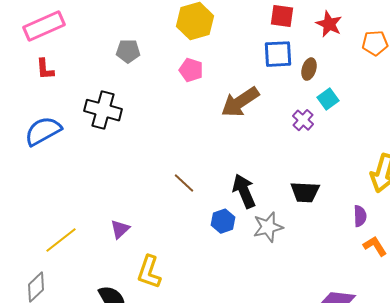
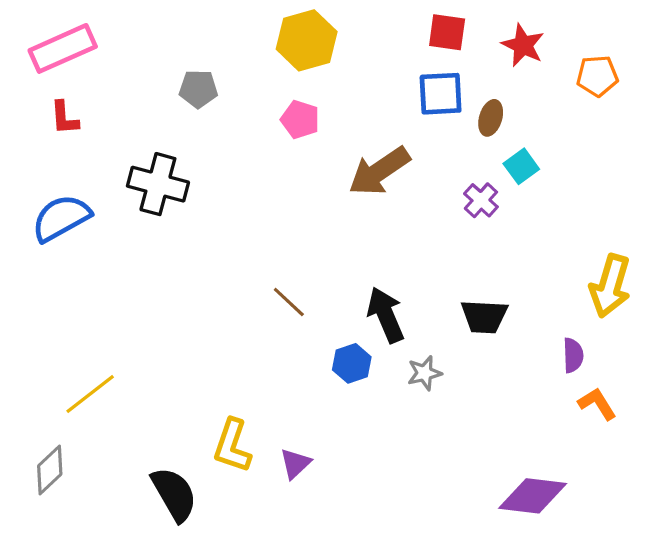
gray star: (268, 227) -> (424, 373), size x0.7
purple triangle: (120, 229) -> (295, 464), moved

